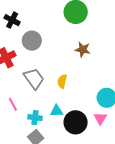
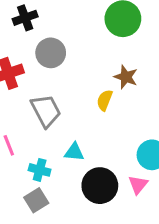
black cross: (12, 20) -> (25, 18), turned 35
yellow semicircle: (62, 81) -> (105, 100), moved
cyan triangle: (57, 111) -> (74, 152), moved

